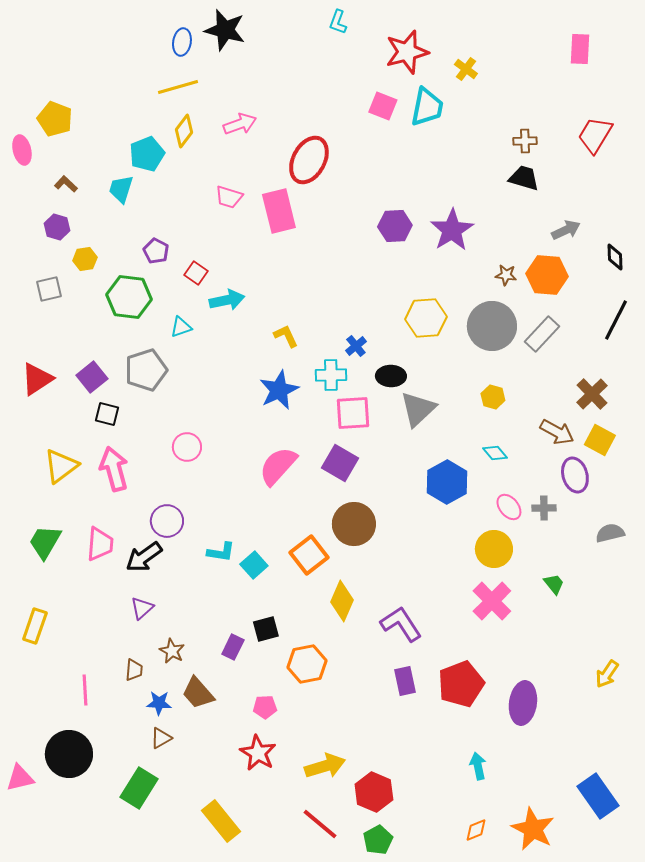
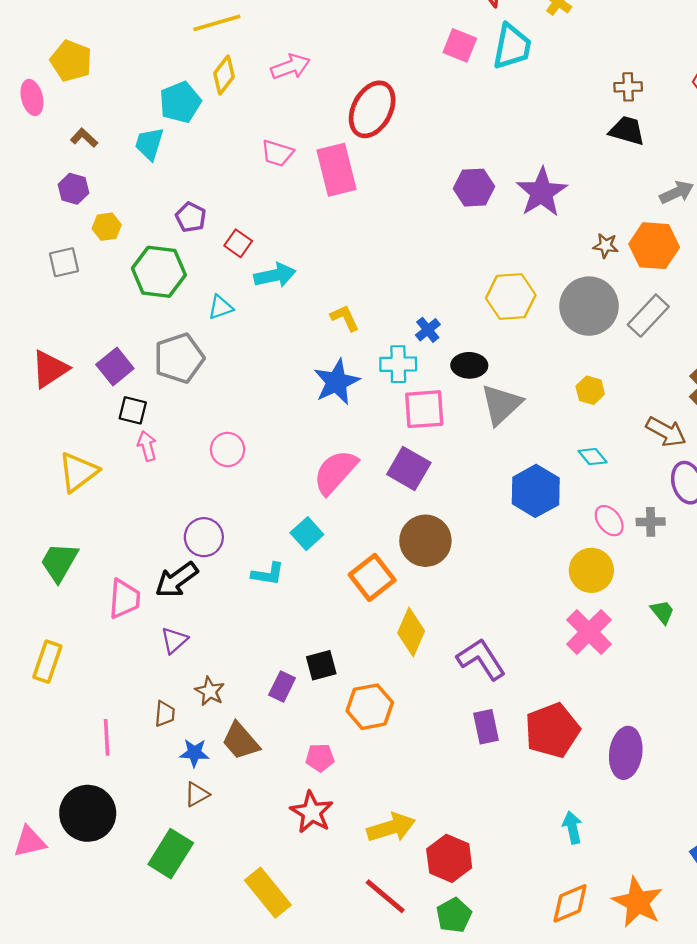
pink arrow: (114, 469) -> (147, 446), moved, size x0.6
pink trapezoid: (100, 544) -> (124, 599), moved
cyan square: (254, 565) -> (307, 534), moved
orange diamond: (476, 830) -> (570, 903), size x1.5

